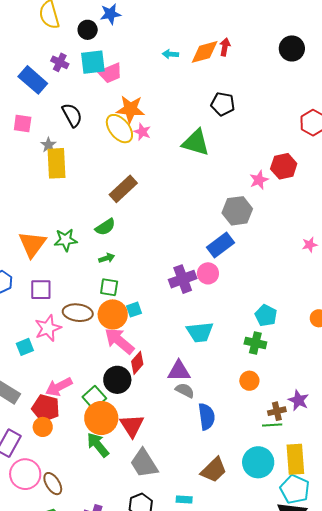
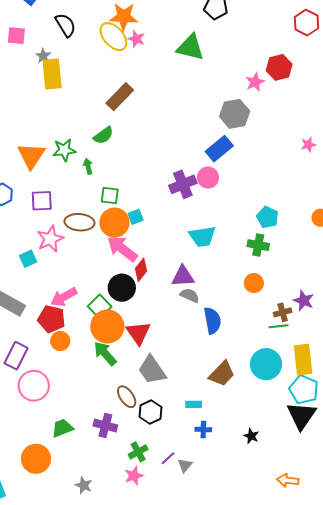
green arrow: (107, 258) -> (88, 166), moved, turned -84
orange circle: (43, 427) -> (60, 341), moved
brown ellipse: (53, 484) -> (127, 397), moved

